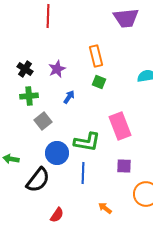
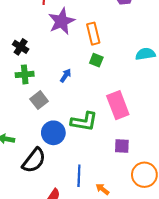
purple star: (57, 69) -> (62, 21), moved, size x1.5
blue line: (83, 173) -> (79, 176), moved

